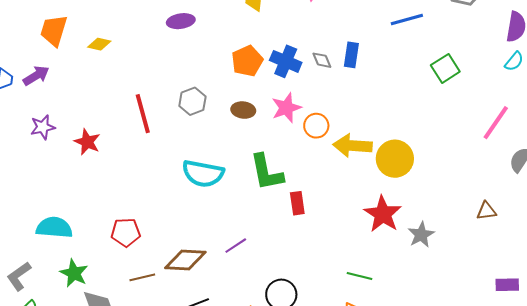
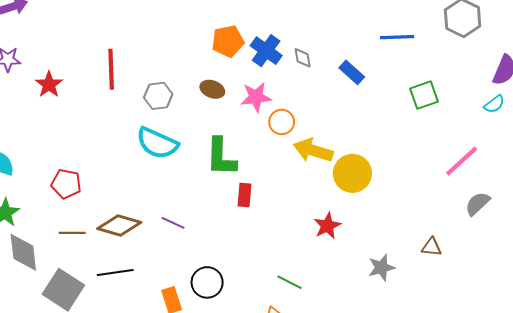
blue rectangle: (351, 55) -> (352, 72), moved, turned -70
gray hexagon: (192, 101) -> (158, 96), moved
red star: (383, 214) -> (327, 226), size x0.7
gray star: (421, 235) -> (381, 268), moved
purple line: (236, 246) -> (173, 223), turned 45

